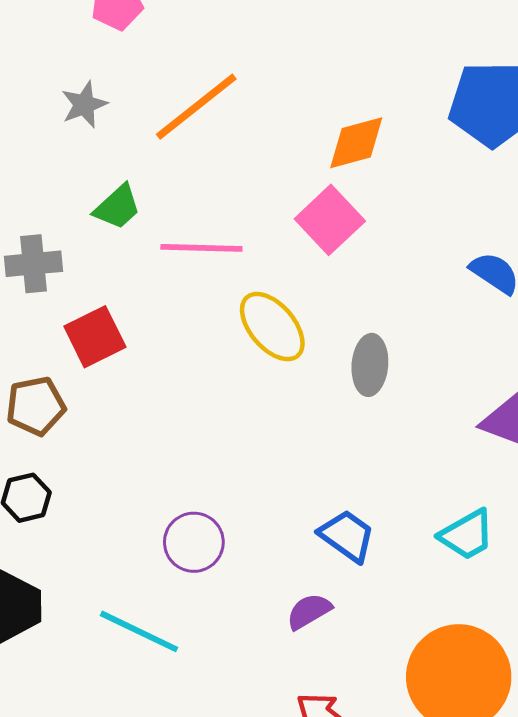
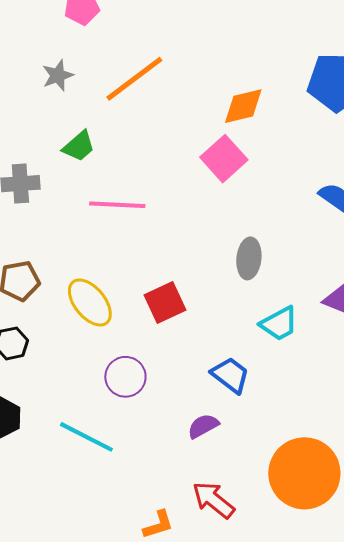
pink line: (201, 248) -> (117, 205), moved
yellow ellipse: (272, 327) -> (90, 302), moved
red square: (95, 337) -> (165, 303), moved
cyan trapezoid: (467, 535) -> (279, 324), moved

